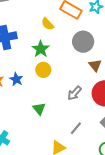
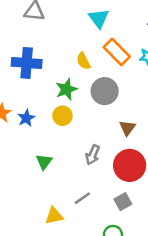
gray circle: (83, 42) -> (105, 91), moved
gray arrow: (74, 93) -> (93, 155), turned -35

